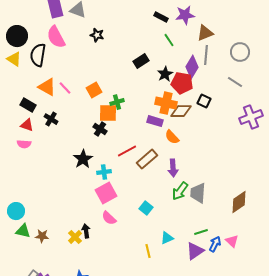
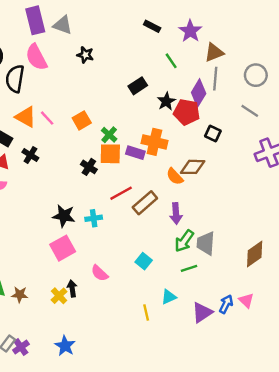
purple star: (185, 15) -> (190, 31), turned -30
black rectangle: (161, 17) -> (152, 26), moved
green cross: (117, 102) -> (109, 135), turned -32
orange cross: (166, 103) -> (154, 142), moved
brown diamond: (181, 111) -> (193, 167), moved
orange square: (108, 113) -> (110, 154), moved
purple rectangle: (155, 121) -> (135, 153), moved
black star: (83, 159) -> (64, 216), moved, turned -30
pink square: (106, 193) -> (63, 248), moved
green line: (201, 232) -> (189, 268), moved

